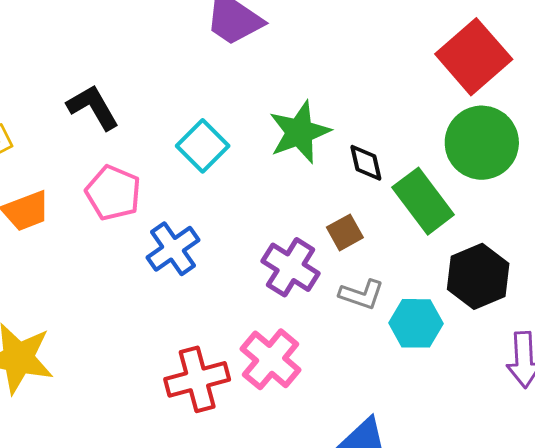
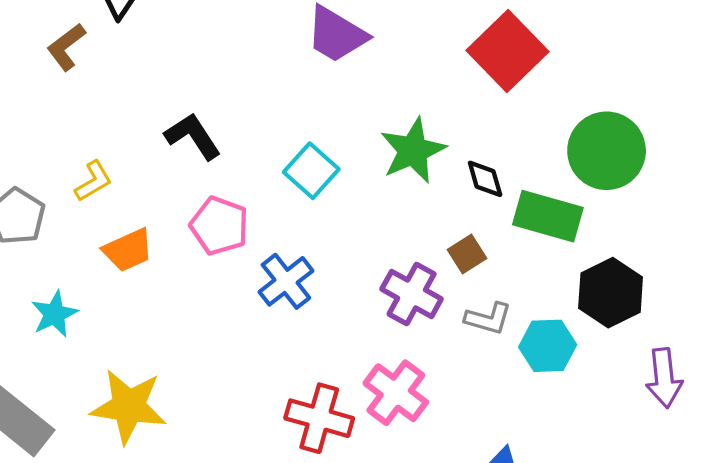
red square: (474, 57) -> (507, 51), moved
green rectangle: (423, 201) -> (548, 216), turned -34
red cross: (197, 379) -> (319, 418), turned 34

